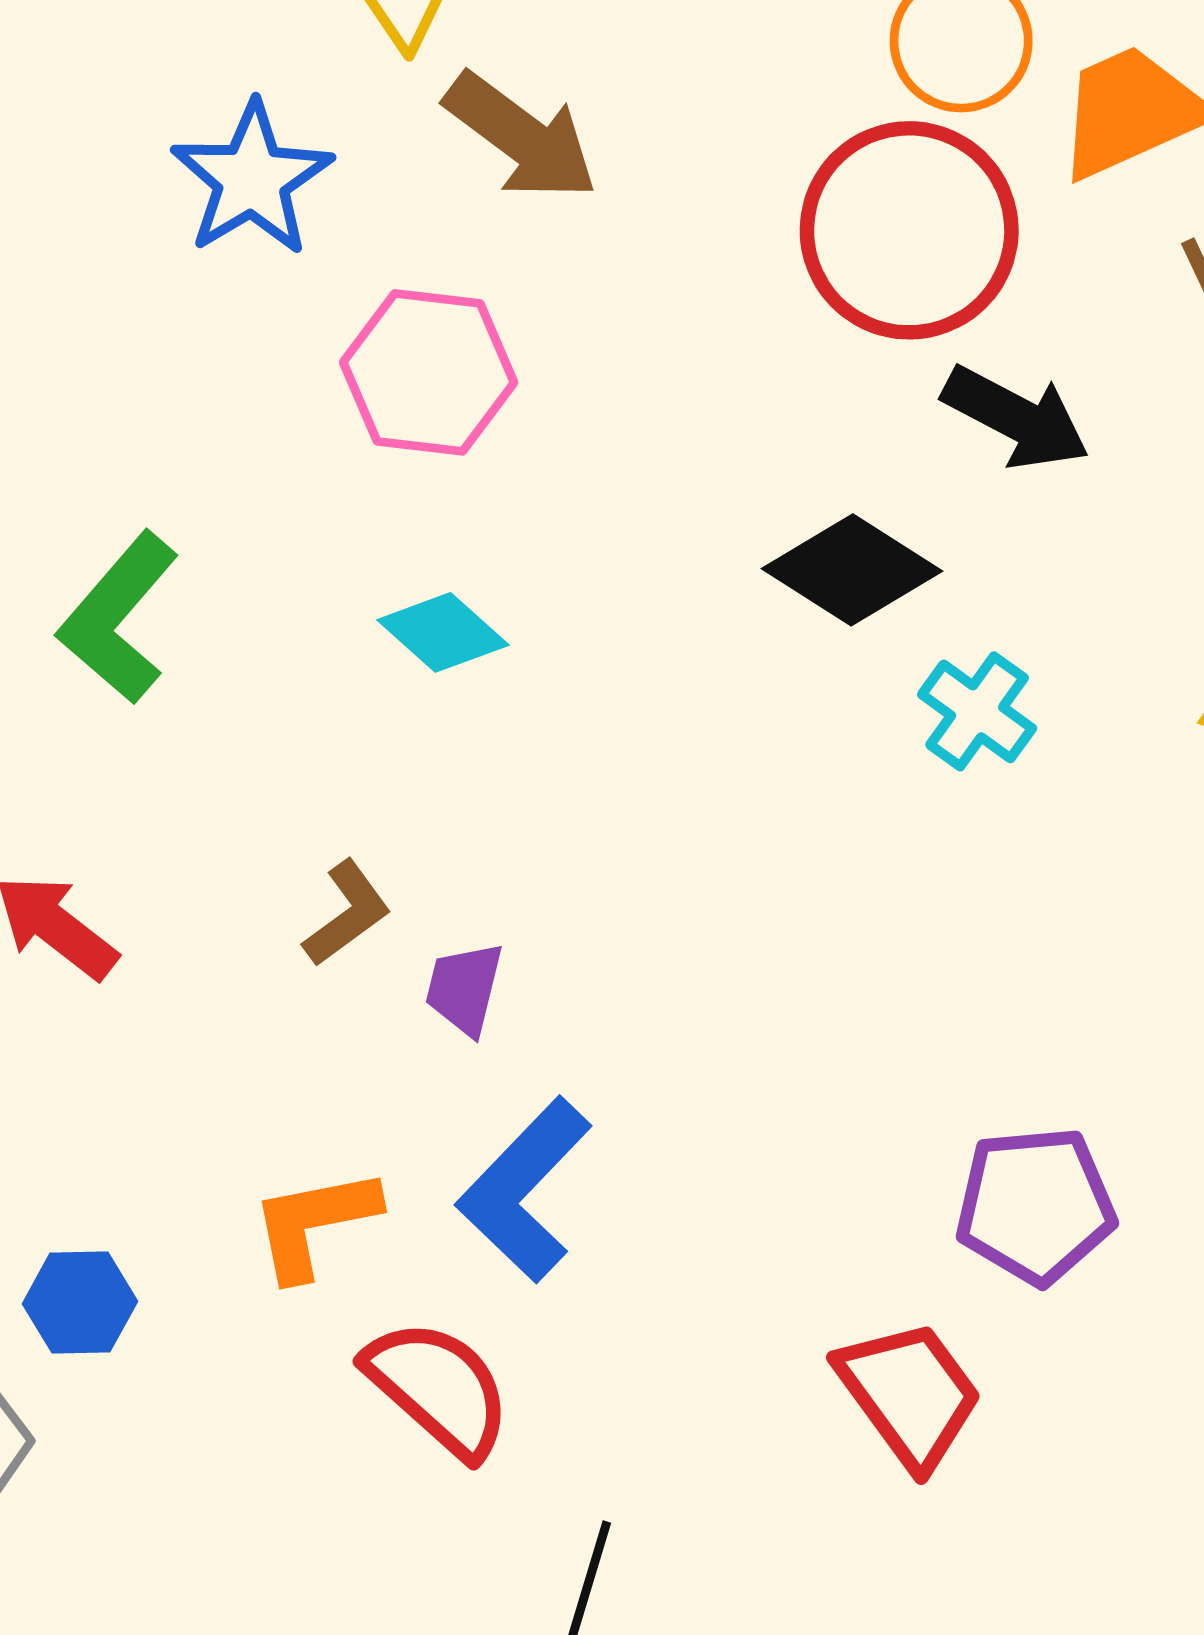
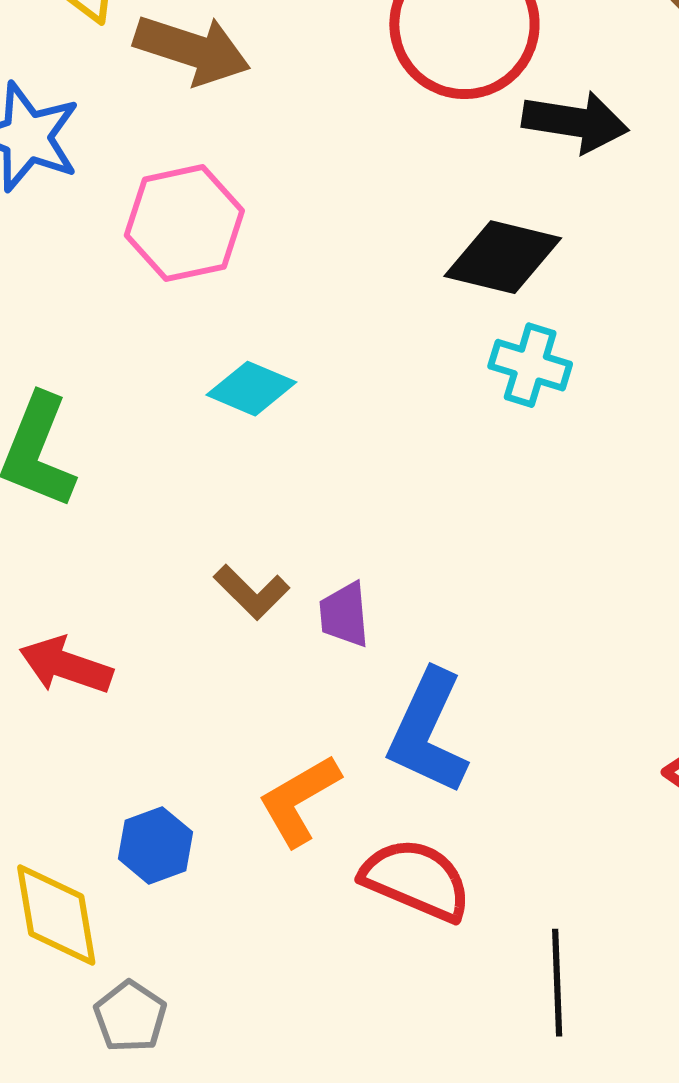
cyan cross: (977, 711) -> (530, 365), moved
brown L-shape: (347, 913) -> (252, 592), turned 100
blue hexagon: (80, 1303) -> (155, 845), moved

